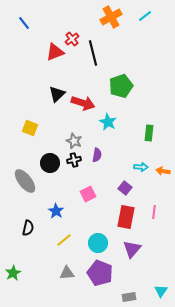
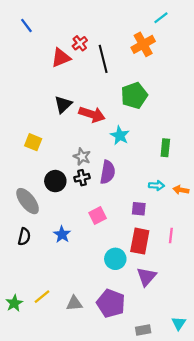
orange cross: (111, 17) -> (143, 44), moved
purple semicircle: (97, 155) -> (108, 172), size x1.5
purple square: (125, 188) -> (139, 209), turned -32
black semicircle: (28, 228) -> (24, 237), moved
yellow line: (64, 240) -> (42, 297), moved
cyan circle: (98, 243) -> (115, 259), moved

